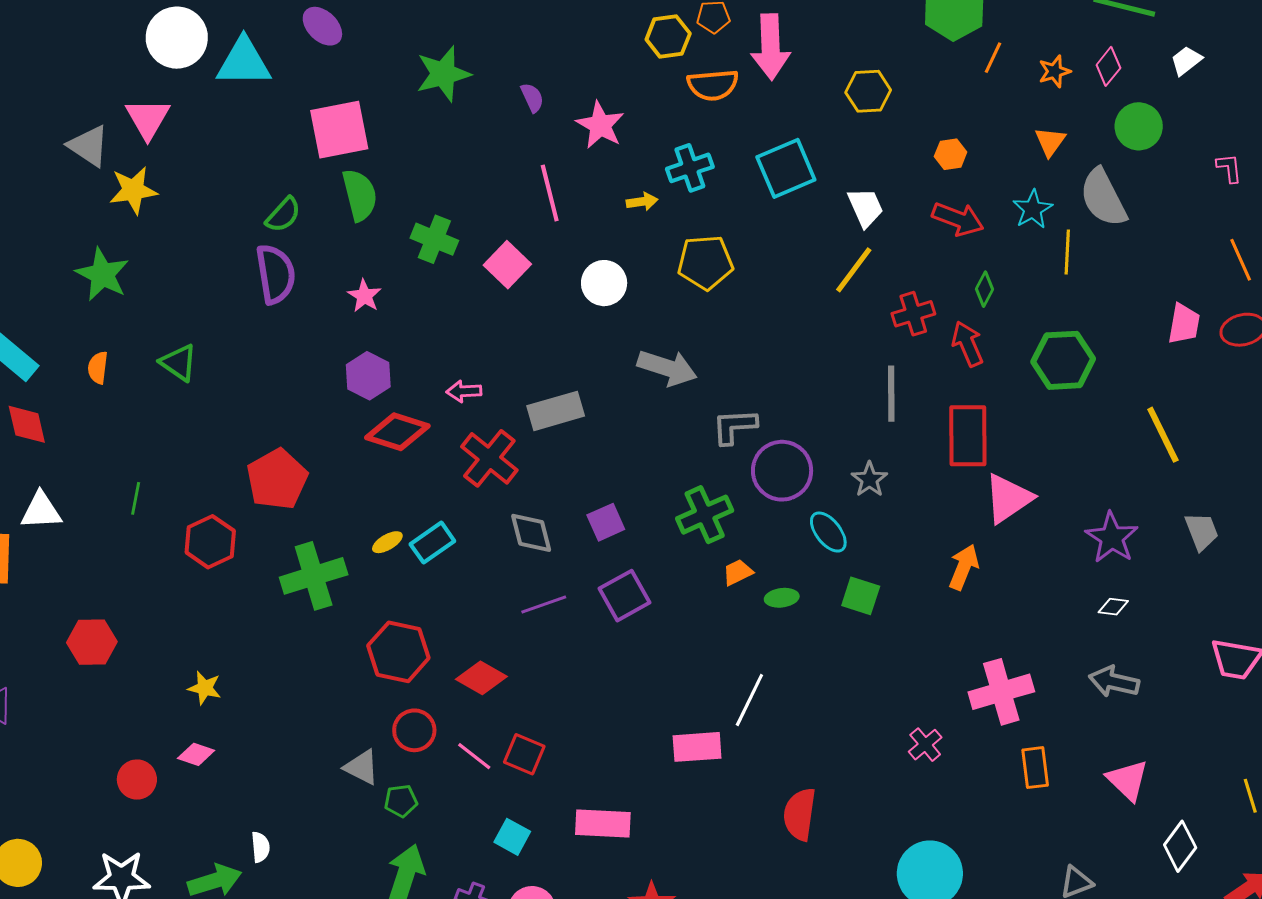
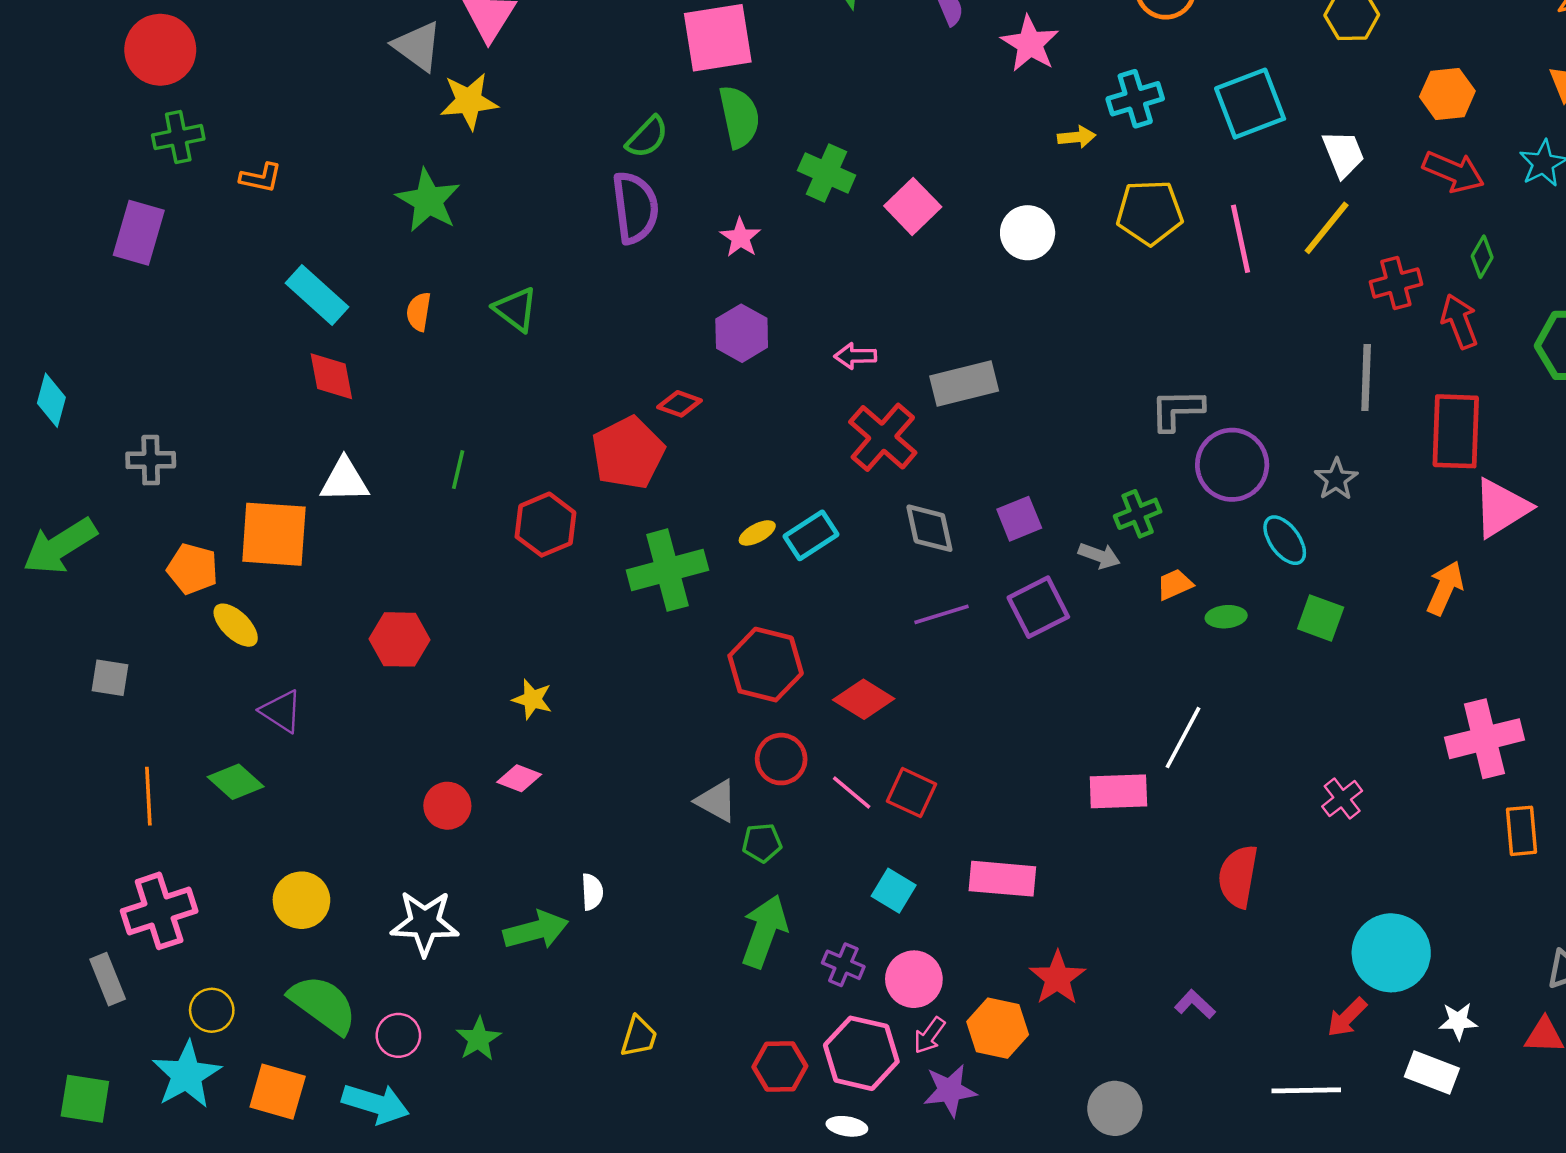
orange hexagon: (951, 154) -> (1447, 94), size x1.4
pink line: (550, 193) -> (1240, 239), moved
gray arrow: (667, 368) -> (1099, 556), moved, size x0.6
red diamond: (397, 432) -> (679, 404), moved, size x0.6
green cross: (705, 515) -> (1138, 514), size x0.7
pink cross: (925, 745) -> (1342, 799), moved

